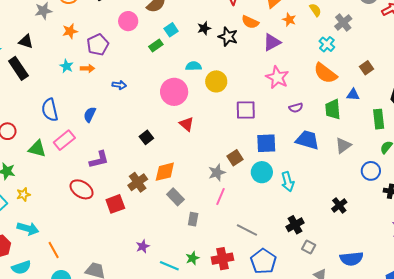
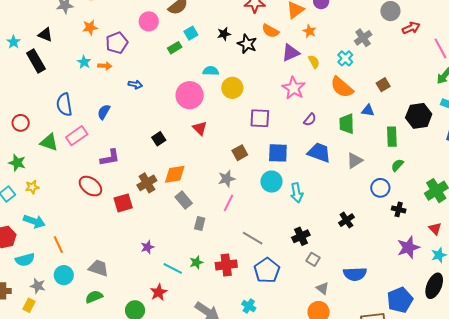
yellow semicircle: (315, 10) -> (314, 62), moved
purple semicircle: (296, 108) -> (310, 120), turned -40
brown square: (235, 158) -> (240, 153), moved

